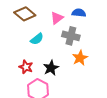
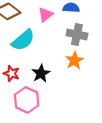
gray cross: (71, 36) -> (77, 34), moved
cyan semicircle: (37, 39) -> (23, 40), size x1.5

